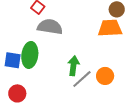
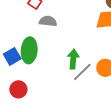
gray semicircle: (50, 27) -> (48, 21), size x0.7
blue square: (13, 60) -> (12, 56), turned -36

